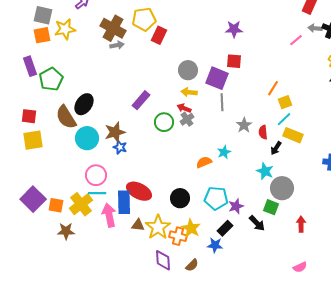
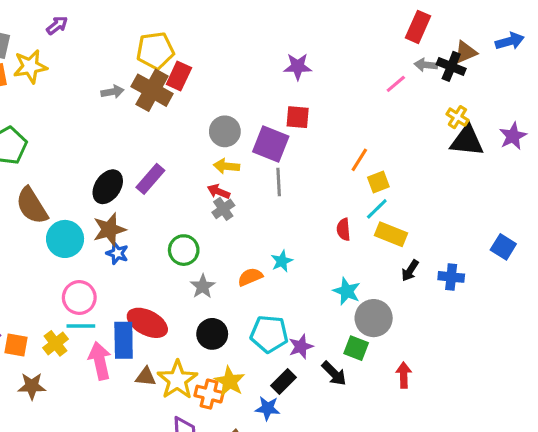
brown cross: (113, 28) -> (152, 90), moved
black ellipse: (84, 104) -> (108, 187), moved
green circle: (164, 122) -> (184, 250), moved
gray star: (244, 125) -> (203, 286), moved
black arrow: (276, 148) -> (410, 271), moved
yellow cross: (81, 204) -> (56, 343), size x0.7

